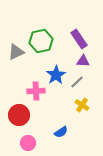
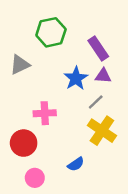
green hexagon: (41, 41) -> (51, 32), moved
blue star: (56, 75) -> (76, 78), moved
yellow cross: (82, 105) -> (102, 131), size x1.6

